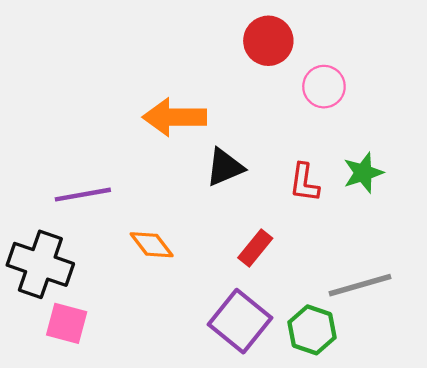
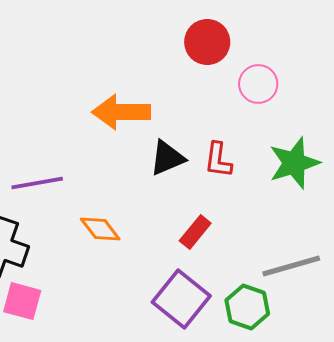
green star: (363, 173) -> (294, 163), size x1.4
red L-shape: (304, 183) -> (218, 160), moved

